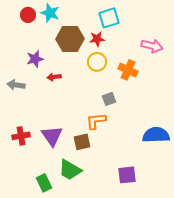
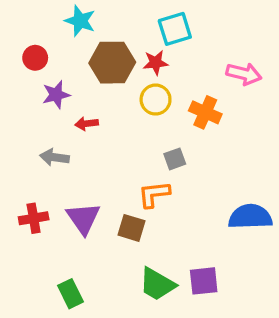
red circle: (28, 15) -> (35, 58), moved
gray arrow: (16, 85) -> (54, 157), moved
brown square: (82, 142) -> (131, 228), turned 30
green trapezoid: (70, 170) -> (157, 284), moved

